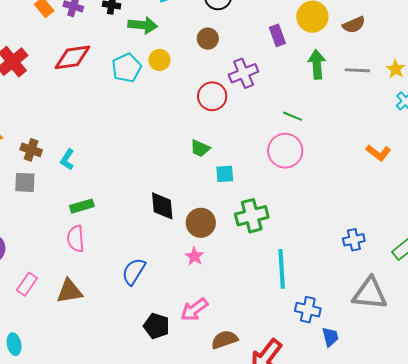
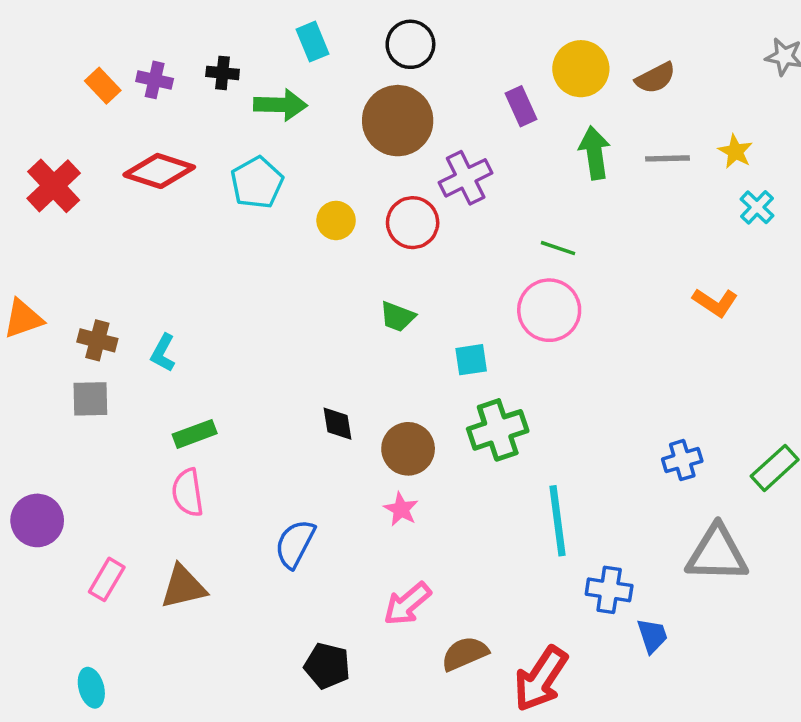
brown circle: (208, 39) -> (398, 121), size x1.8
red diamond: (72, 57) -> (159, 171), turned 30
yellow circle: (159, 60) -> (336, 220), moved
cyan square: (225, 174) -> (471, 360), moved
black diamond: (162, 206) -> (337, 424), size x0.7
black pentagon: (156, 326) -> (327, 666), moved

